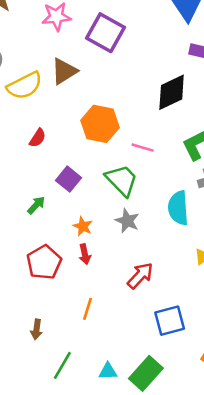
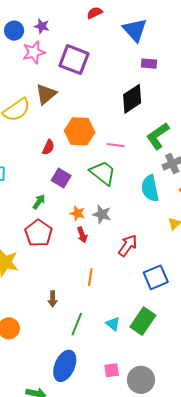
red semicircle: (38, 138) -> (48, 147), moved
gray star: (127, 221) -> (102, 214), moved
red pentagon: (44, 262) -> (39, 233), moved
cyan triangle: (108, 371) -> (113, 324), turned 49

